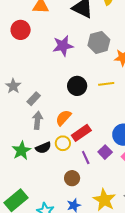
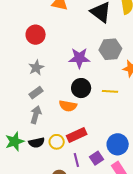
red circle: (21, 30) -> (36, 35), moved
purple star: (63, 46) -> (79, 58), moved
gray star: (13, 86) -> (36, 68), moved
orange semicircle: (63, 118) -> (68, 106), moved, turned -132

